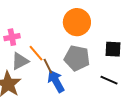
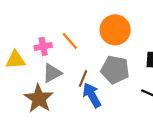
orange line: (36, 53) -> (70, 41), moved
brown line: (48, 66) -> (83, 79), turned 49

